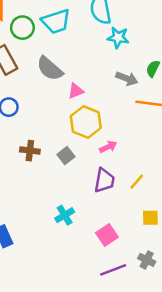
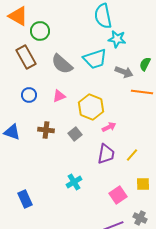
cyan trapezoid: (56, 21) -> (95, 59), moved
pink triangle: (76, 91) -> (59, 96), moved
pink square: (107, 235) -> (118, 195), moved

